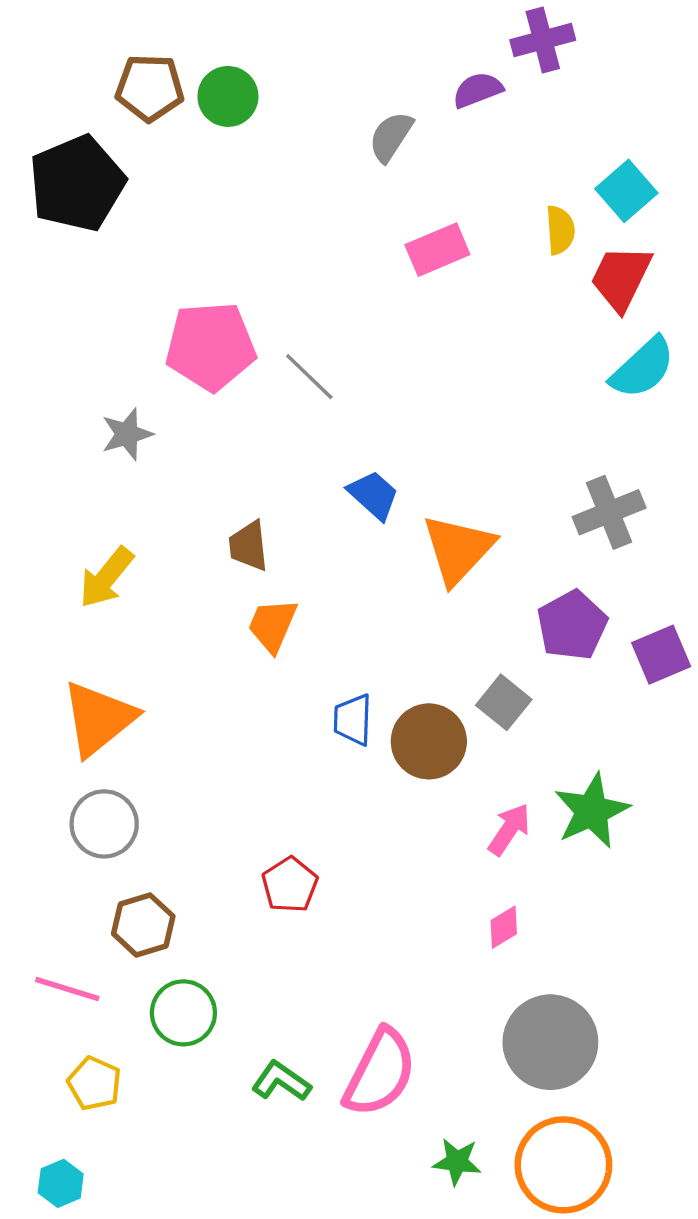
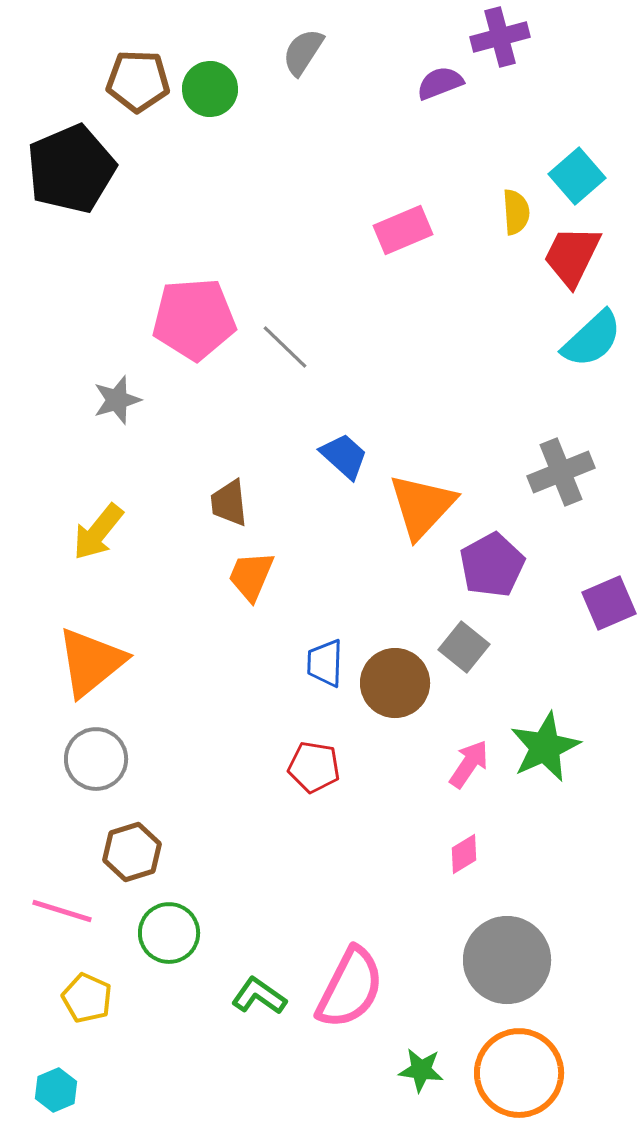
gray semicircle: (391, 137) -> (303, 52), moved
purple pentagon: (572, 625) -> (492, 565), moved
red pentagon: (290, 885) -> (314, 767), moved, turned -30

